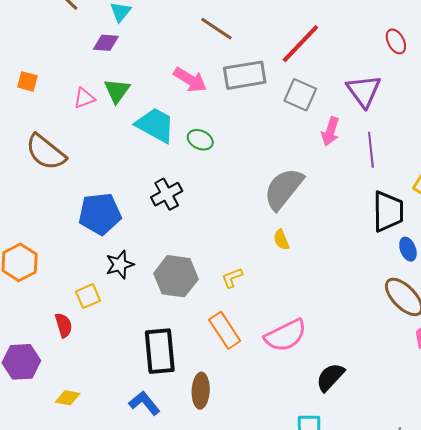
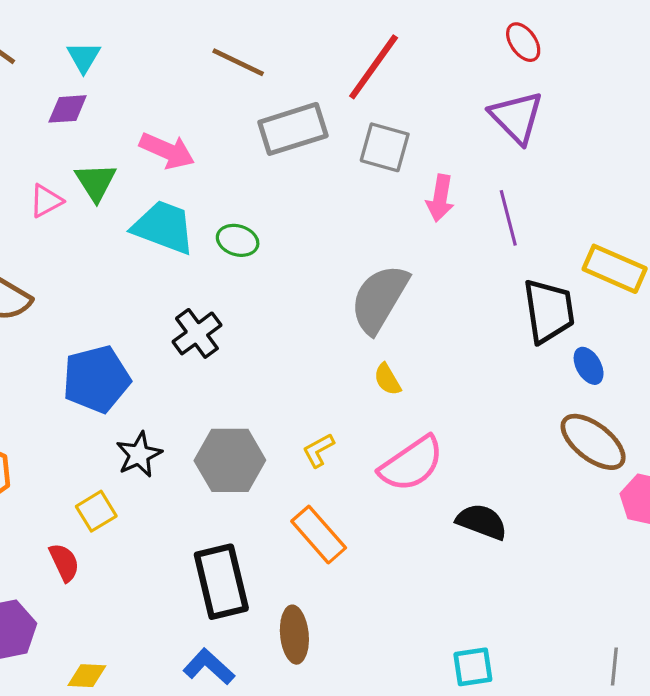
pink arrow: (190, 80) -> (167, 151), moved
purple triangle: (364, 91) -> (517, 117), moved
pink semicircle: (285, 335) -> (411, 464), moved
black semicircle: (330, 377) -> (482, 522), moved, turned 76

